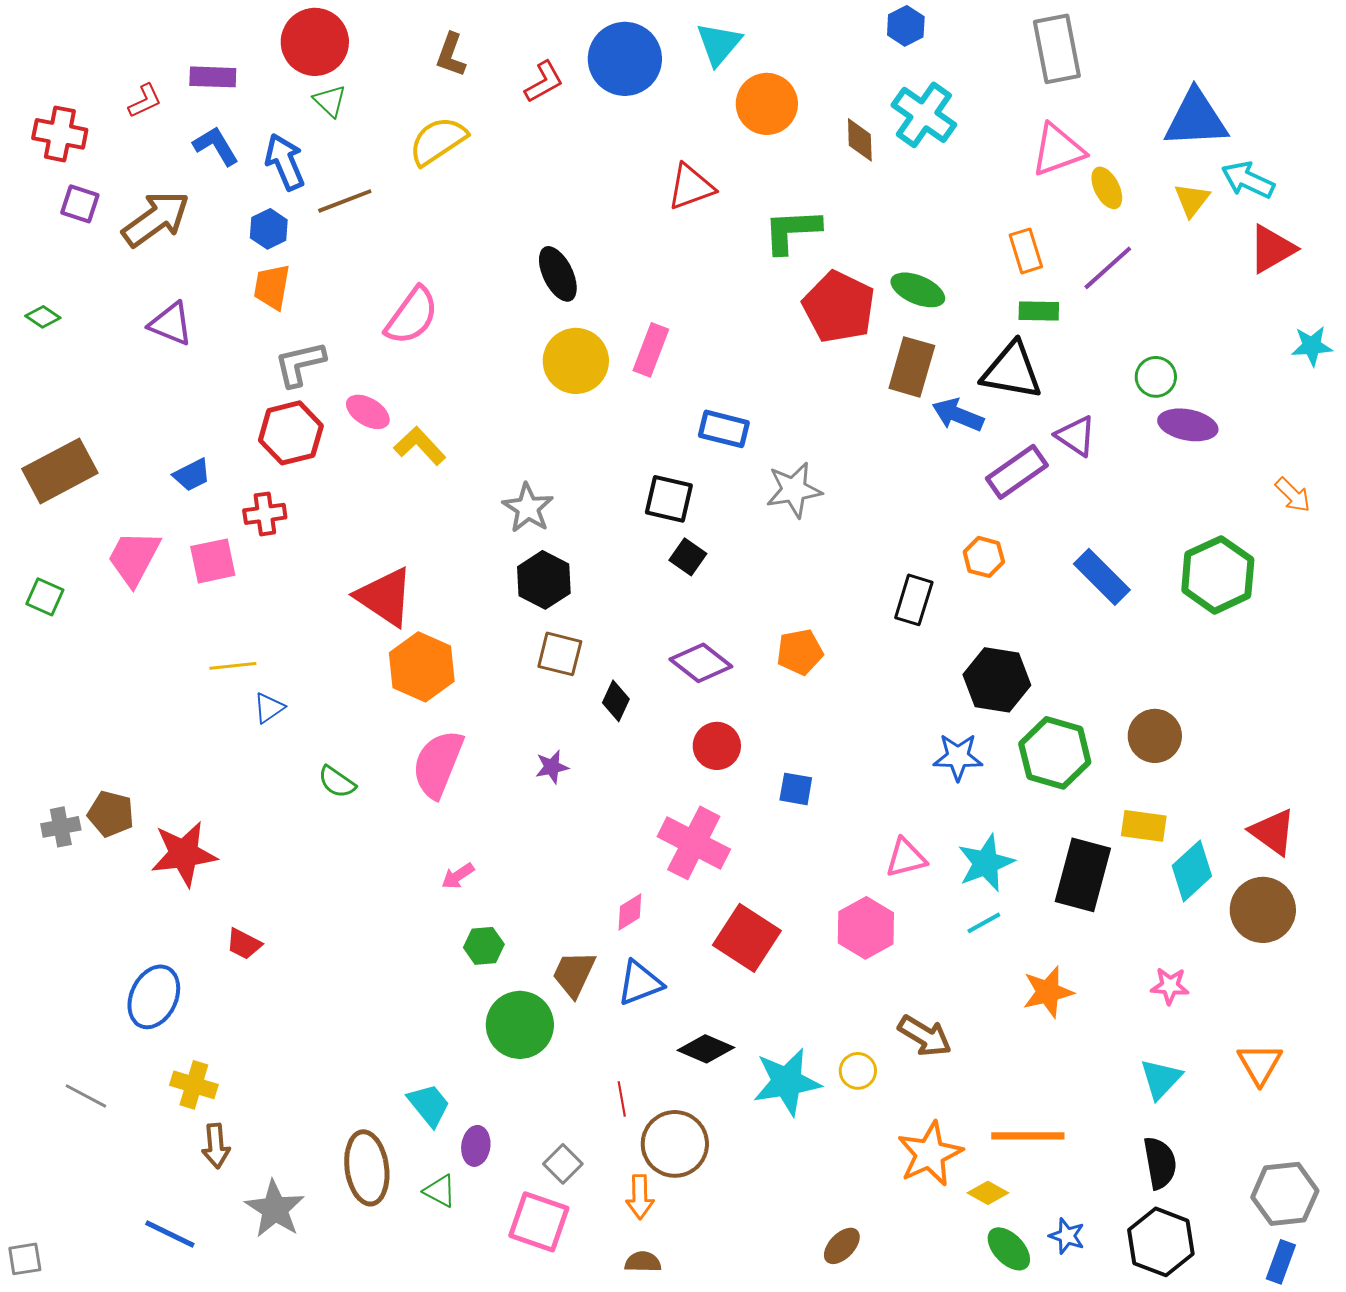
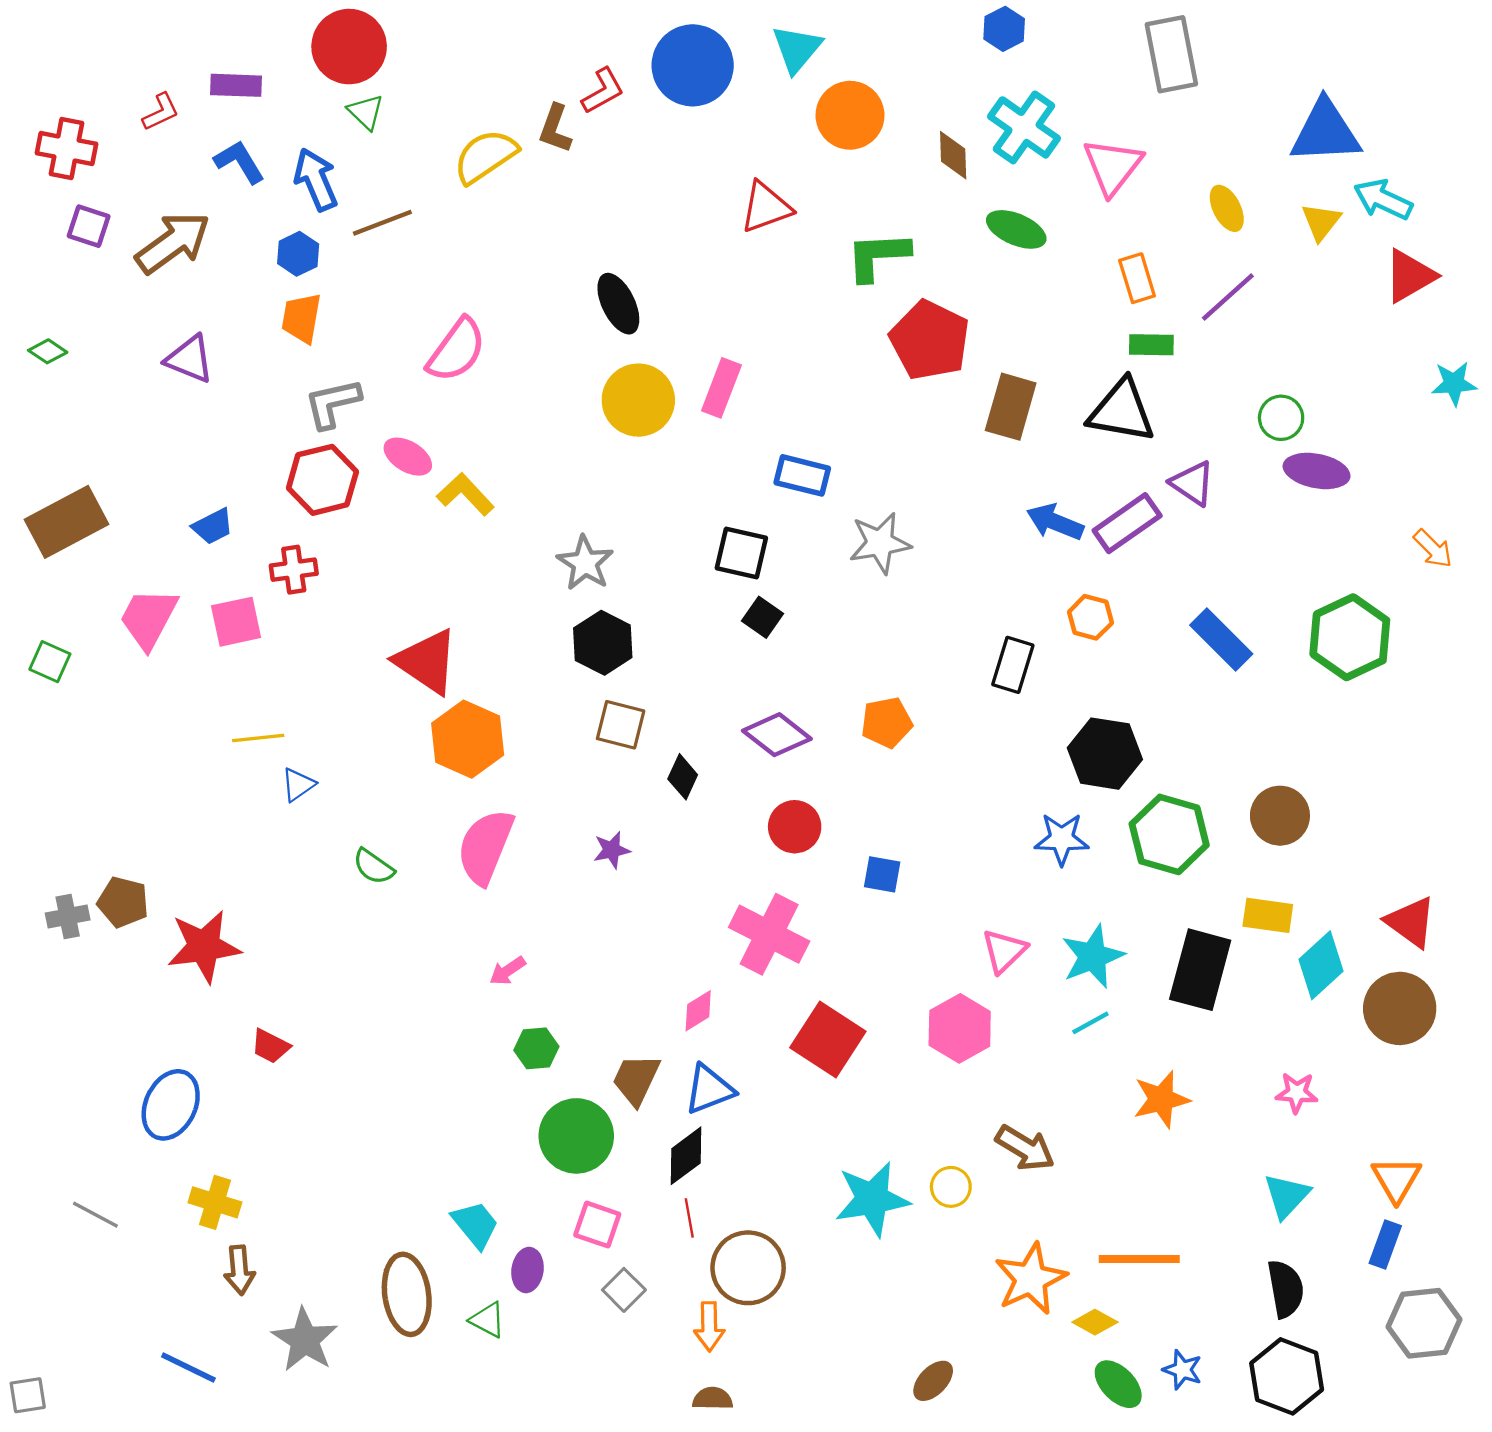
brown L-shape: (451, 55) -> (555, 129), moved
pink triangle: (1058, 150) -> (1113, 166), moved, turned -32
green ellipse: (918, 290) -> (1016, 229), moved
blue arrow: (958, 415) -> (1055, 522), moved
pink triangle: (906, 858) -> (1004, 951), turned -30
black diamond: (706, 1049) -> (686, 1156), moved, turned -60
pink square: (539, 1222) -> (597, 1225), moved, size x0.7
blue rectangle: (1281, 1262) -> (1385, 1245), moved

